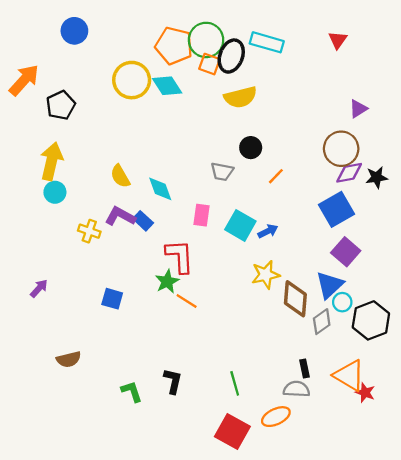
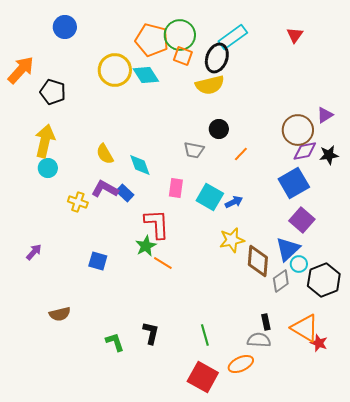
cyan rectangle: (267, 42) -> (233, 37), turned -52
black ellipse: (231, 56) -> (217, 58), moved
black pentagon: (61, 105) -> (53, 92), turned -30
purple triangle: (358, 109) -> (325, 115), moved

